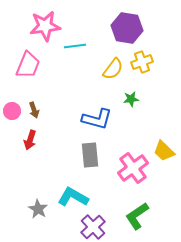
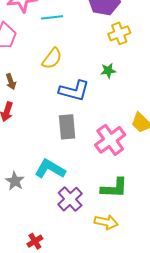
yellow semicircle: (113, 69) -> (52, 59), moved
green L-shape: (137, 216) -> (114, 188), turned -144

